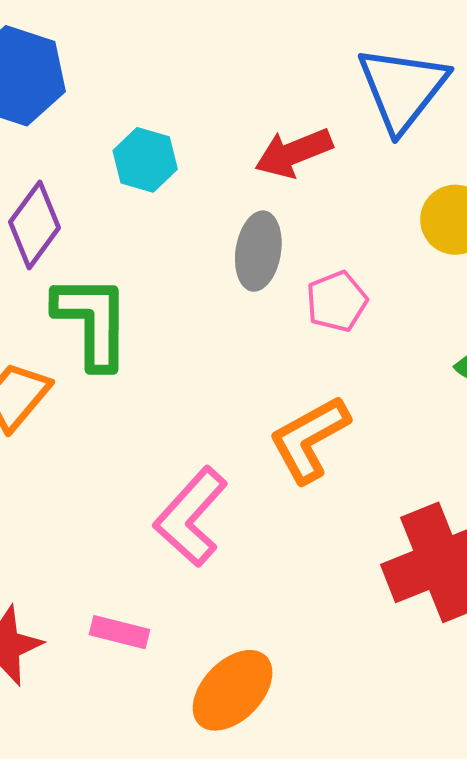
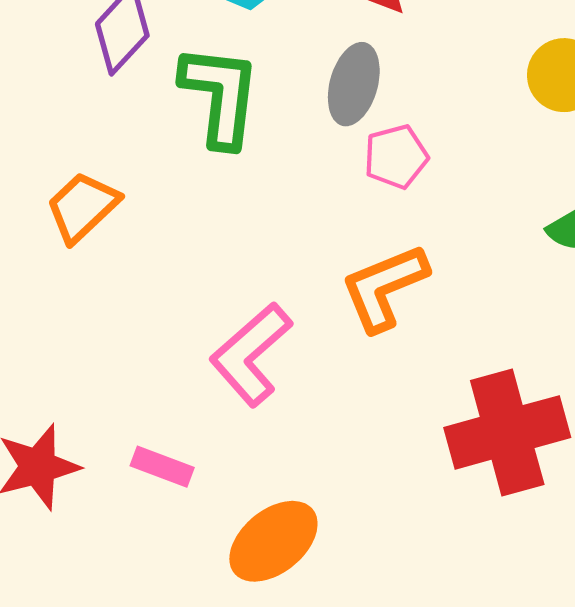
pink pentagon: (337, 301) -> (396, 157), moved
green L-shape: (92, 321) -> (220, 96), moved

